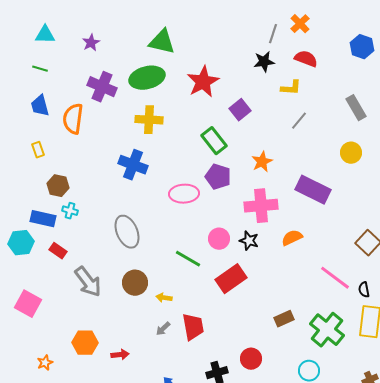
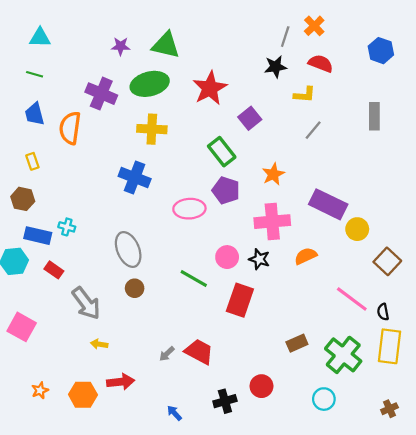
purple star: (91, 43) -> (121, 46), moved, turned 30
gray rectangle: (356, 108) -> (374, 116), turned 30
yellow circle: (351, 153) -> (357, 229), moved
brown hexagon: (58, 186) -> (23, 199), moved
red rectangle: (231, 279) -> (240, 300), turned -36
brown circle: (135, 283) -> (135, 288), moved, size x0.7
yellow arrow: (164, 298) -> (99, 344), moved
red trapezoid: (193, 327) -> (199, 352), turned -52
orange hexagon: (85, 343) -> (83, 395), moved
red arrow: (120, 355) -> (121, 382), size x1.4

